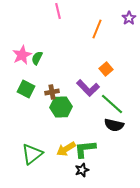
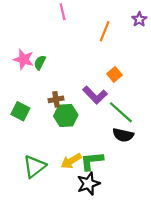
pink star: (22, 55) -> (24, 59), turned -30
green square: (26, 89) -> (20, 111), moved
black star: (82, 170) -> (88, 184), size x1.5

